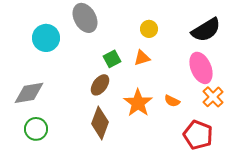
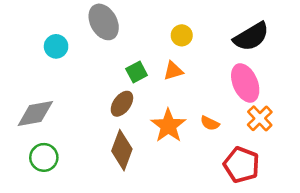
cyan circle: (46, 38) -> (56, 46), size x0.7

